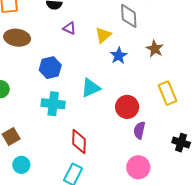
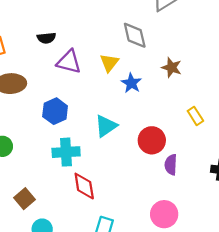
purple triangle: (69, 28) -> (69, 62), size x1.6
yellow rectangle: (168, 93) -> (195, 116), size x0.7
red diamond: (79, 142) -> (84, 186), moved
pink circle: (138, 167) -> (164, 214), moved

